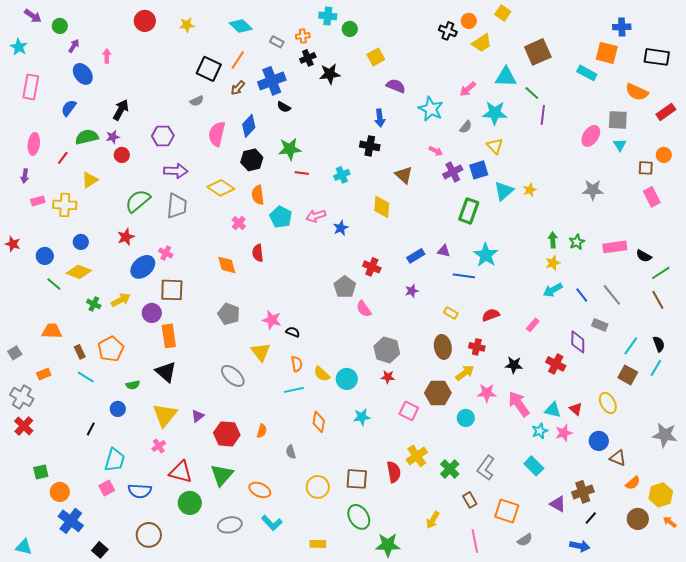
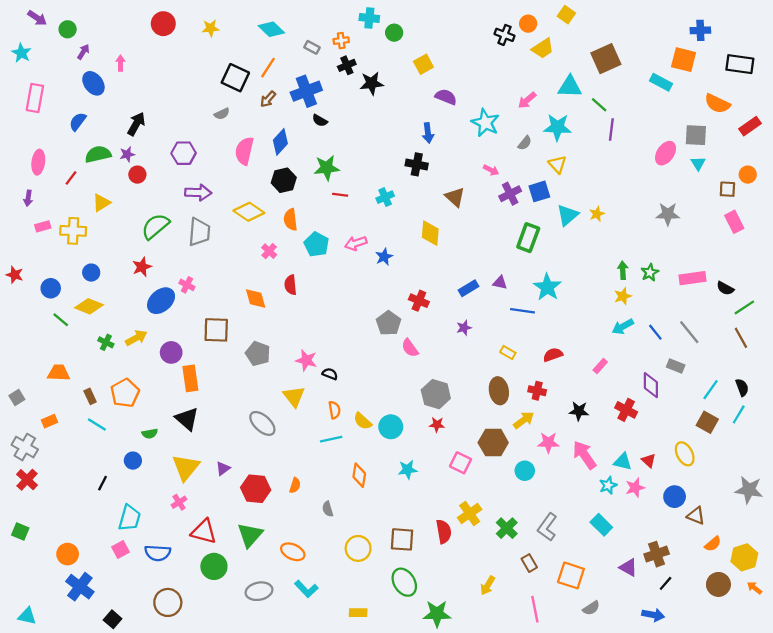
brown square: (172, 290) -> (216, 330), moved
green square: (41, 472) -> (20, 532), moved, turned 35

